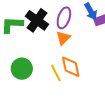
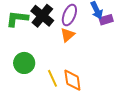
orange diamond: (71, 67) -> (72, 80), moved
yellow line: (56, 73) -> (53, 78), moved

